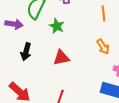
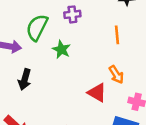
red triangle: (61, 58) -> (97, 93), moved, turned 42

